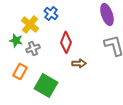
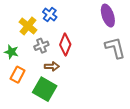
green star: (16, 40) -> (11, 52), moved
gray cross: (33, 48) -> (41, 46), moved
brown arrow: (79, 63) -> (52, 66), moved

